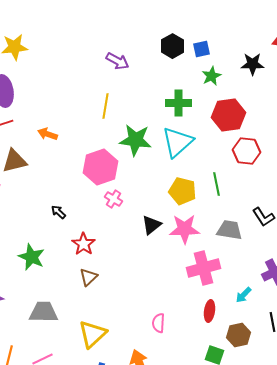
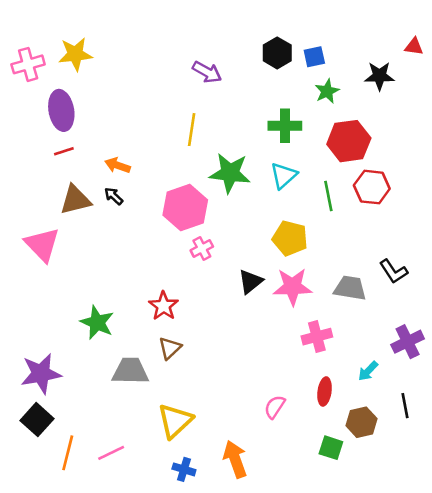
cyan triangle: (178, 142) -> (284, 176), size x0.7
green line: (216, 184) -> (328, 196), moved
pink cross: (114, 199) -> (202, 248), turned 30
black arrow: (58, 212) -> (114, 196), moved
pink cross: (204, 268) -> (317, 337), size x0.7
gray trapezoid: (44, 312) -> (130, 371), moved
pink semicircle: (158, 323) -> (275, 407), moved, turned 30

